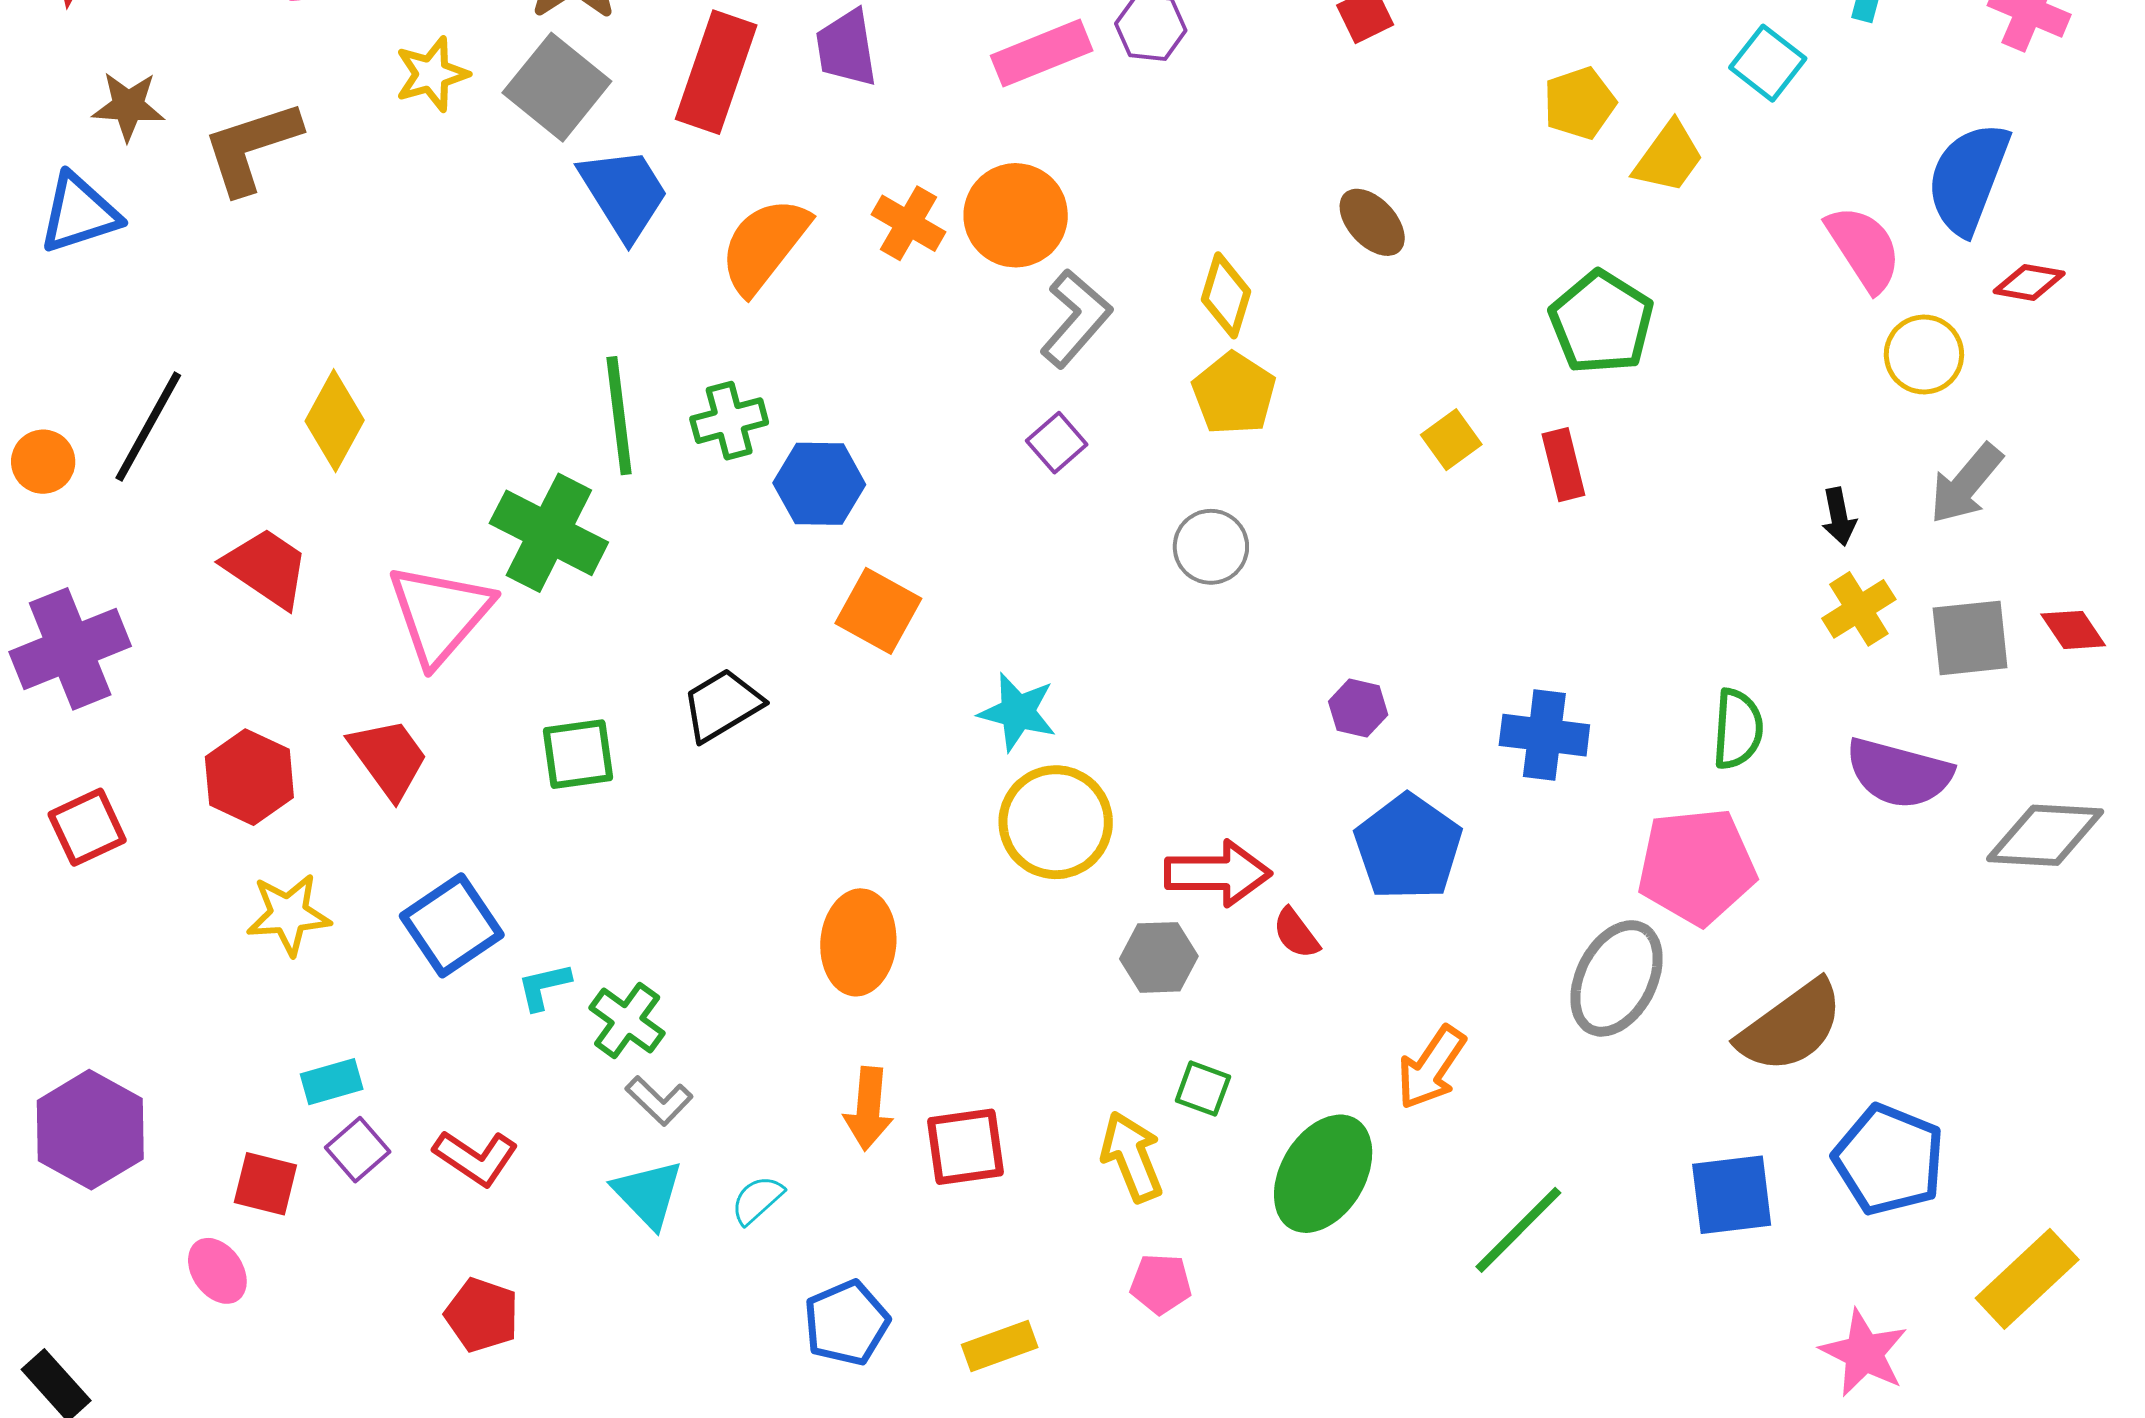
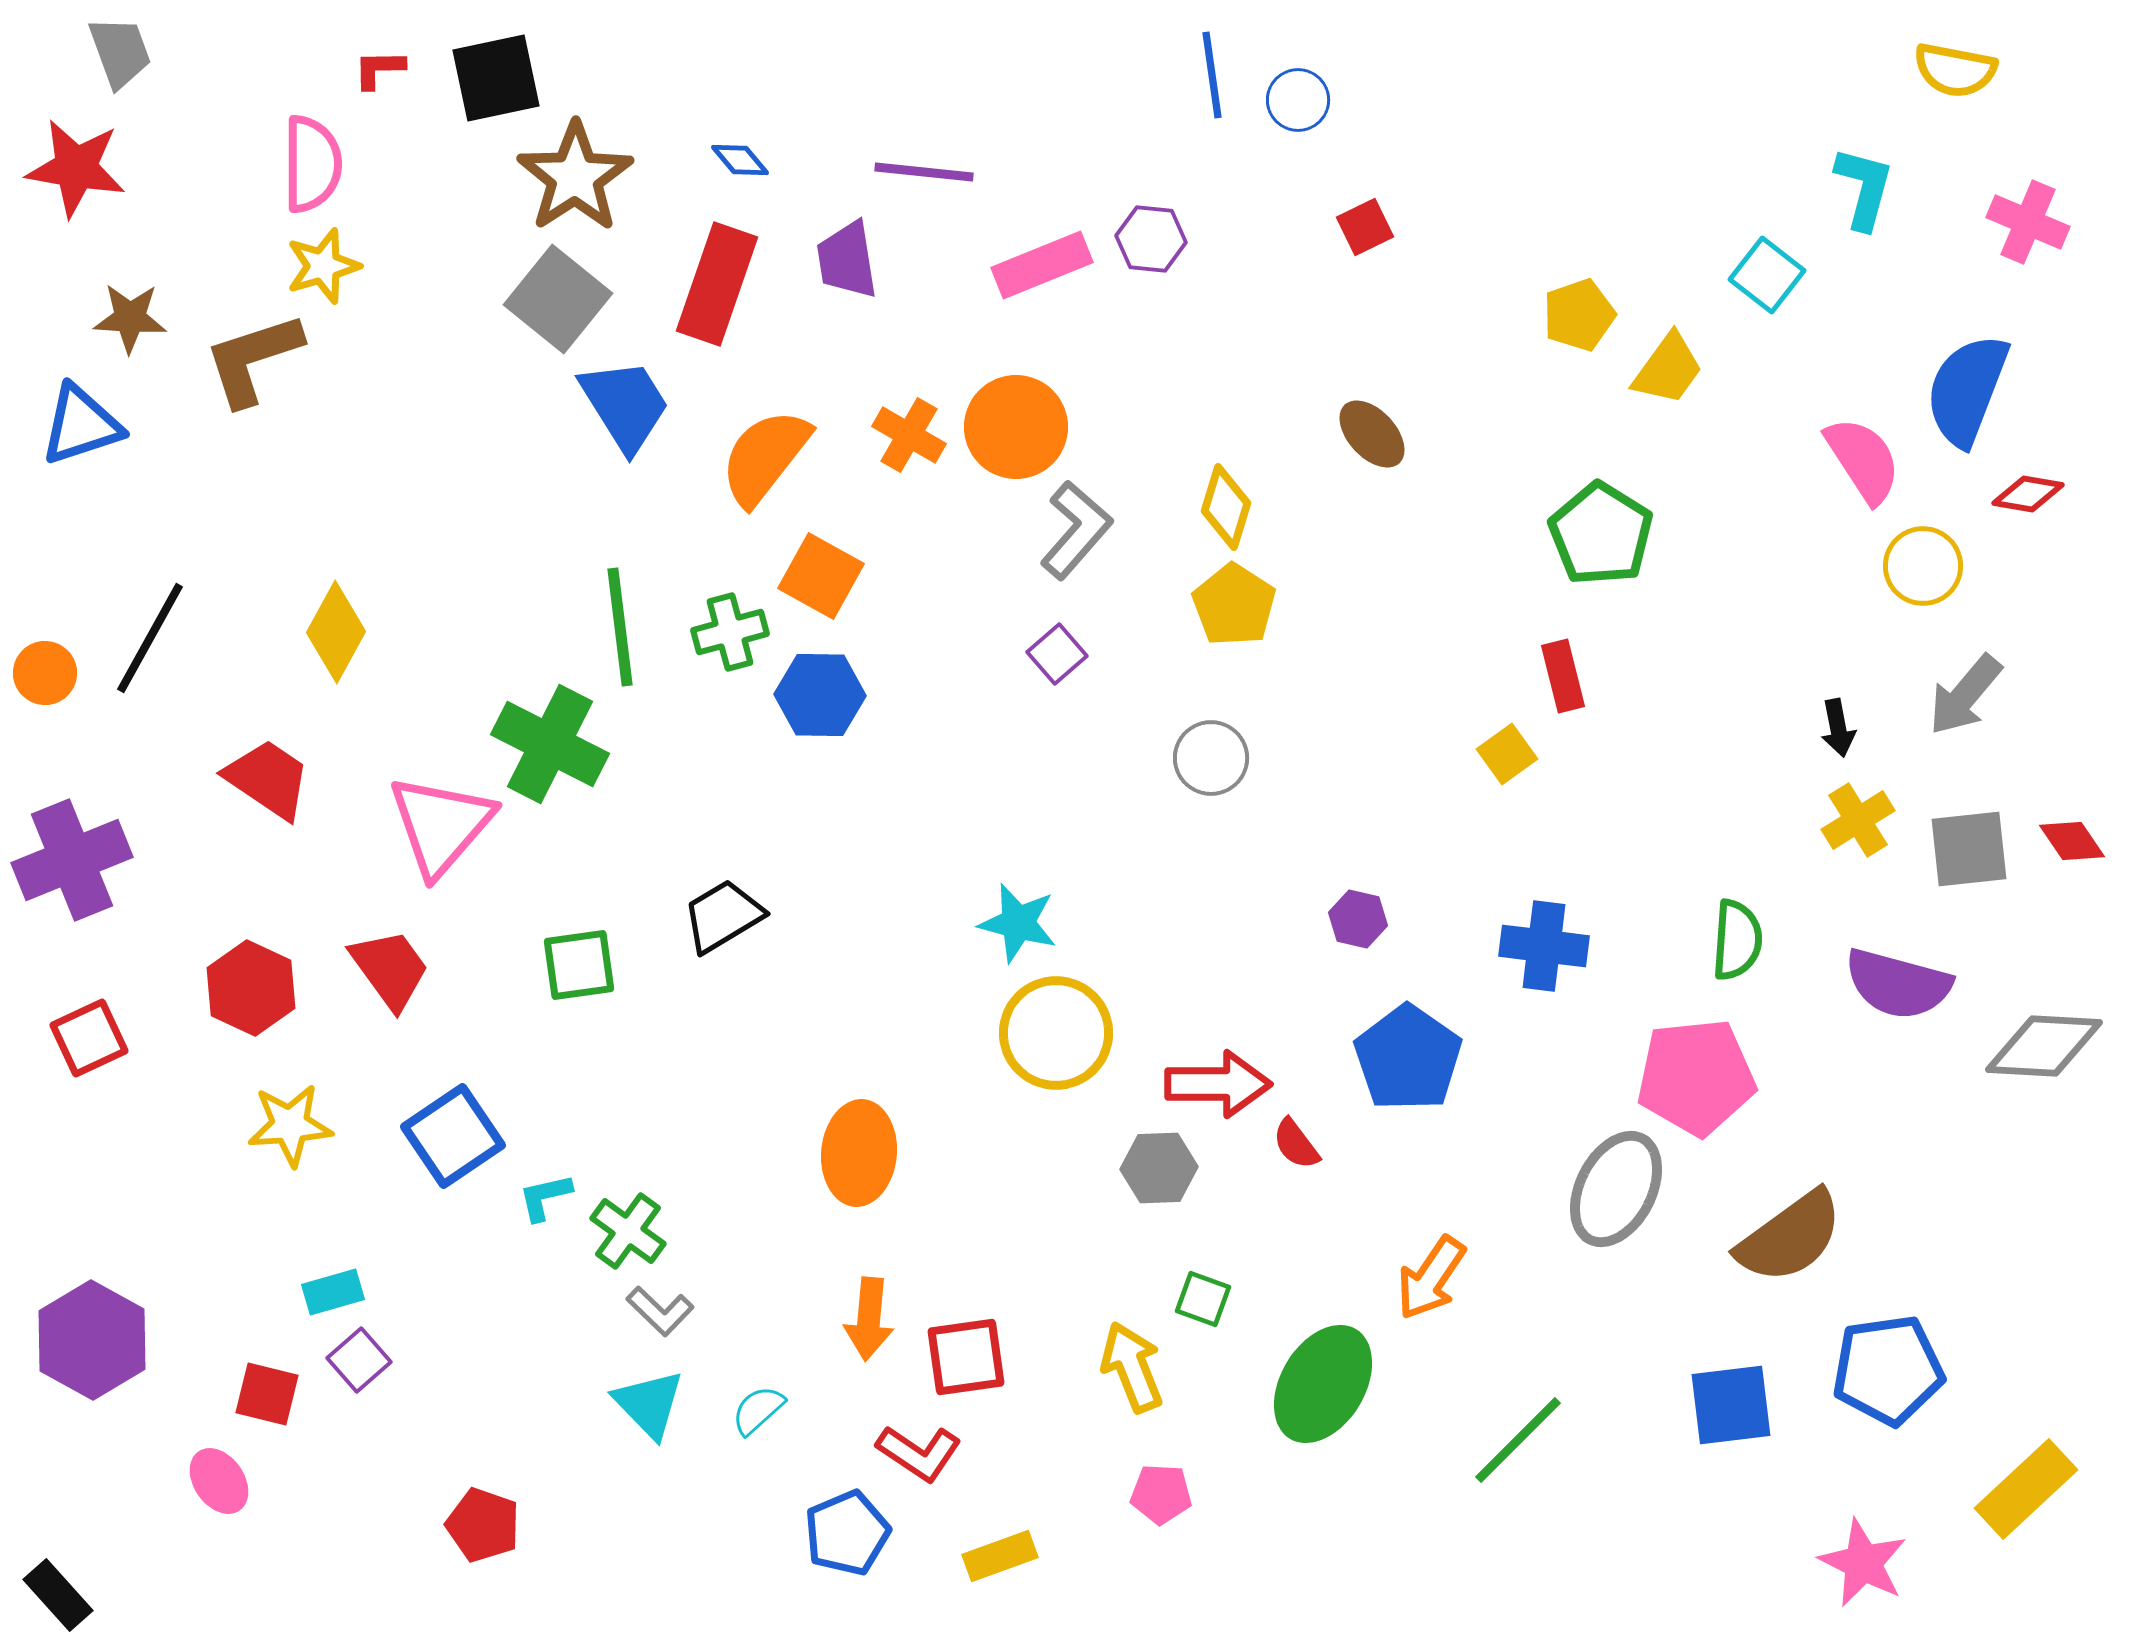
yellow star: (432, 74) -> (323, 266), moved
yellow square: (1451, 440) -> (1507, 754), moved
orange square: (878, 611) -> (821, 576), moved
red L-shape: (476, 1158) -> (919, 1453), moved
blue pentagon: (1889, 1160) -> (1888, 1370), turned -30

